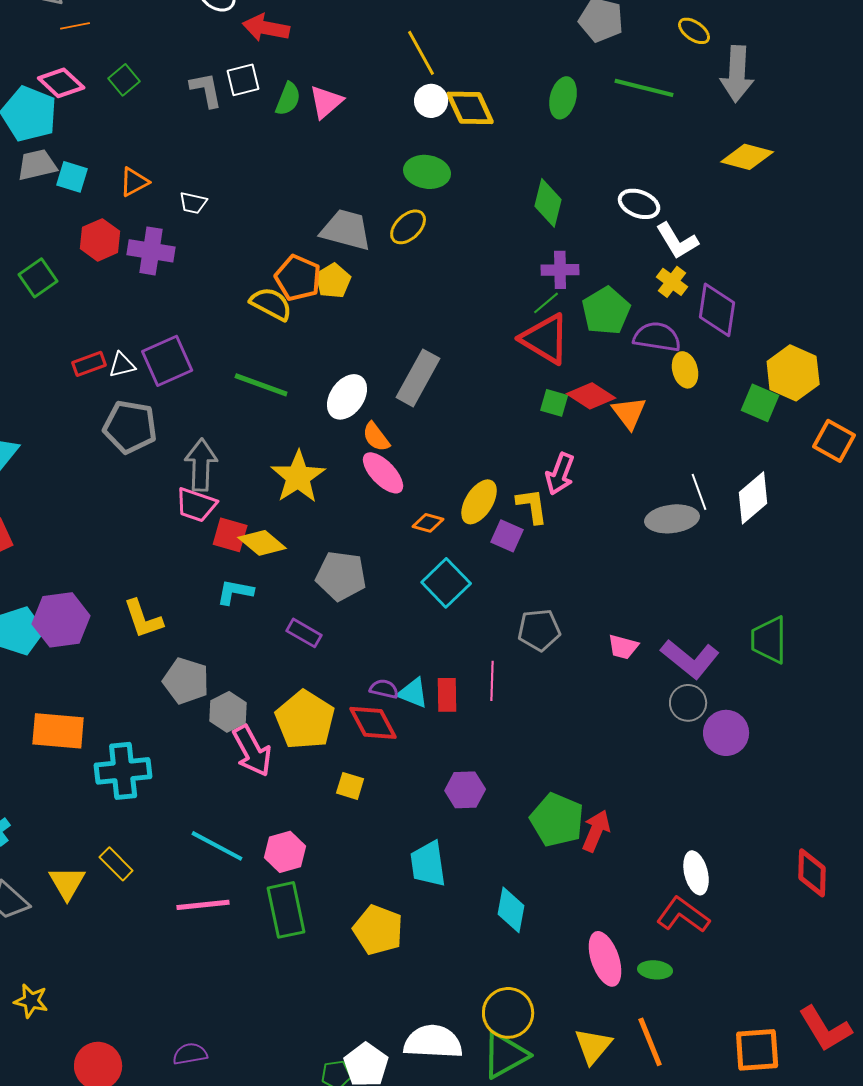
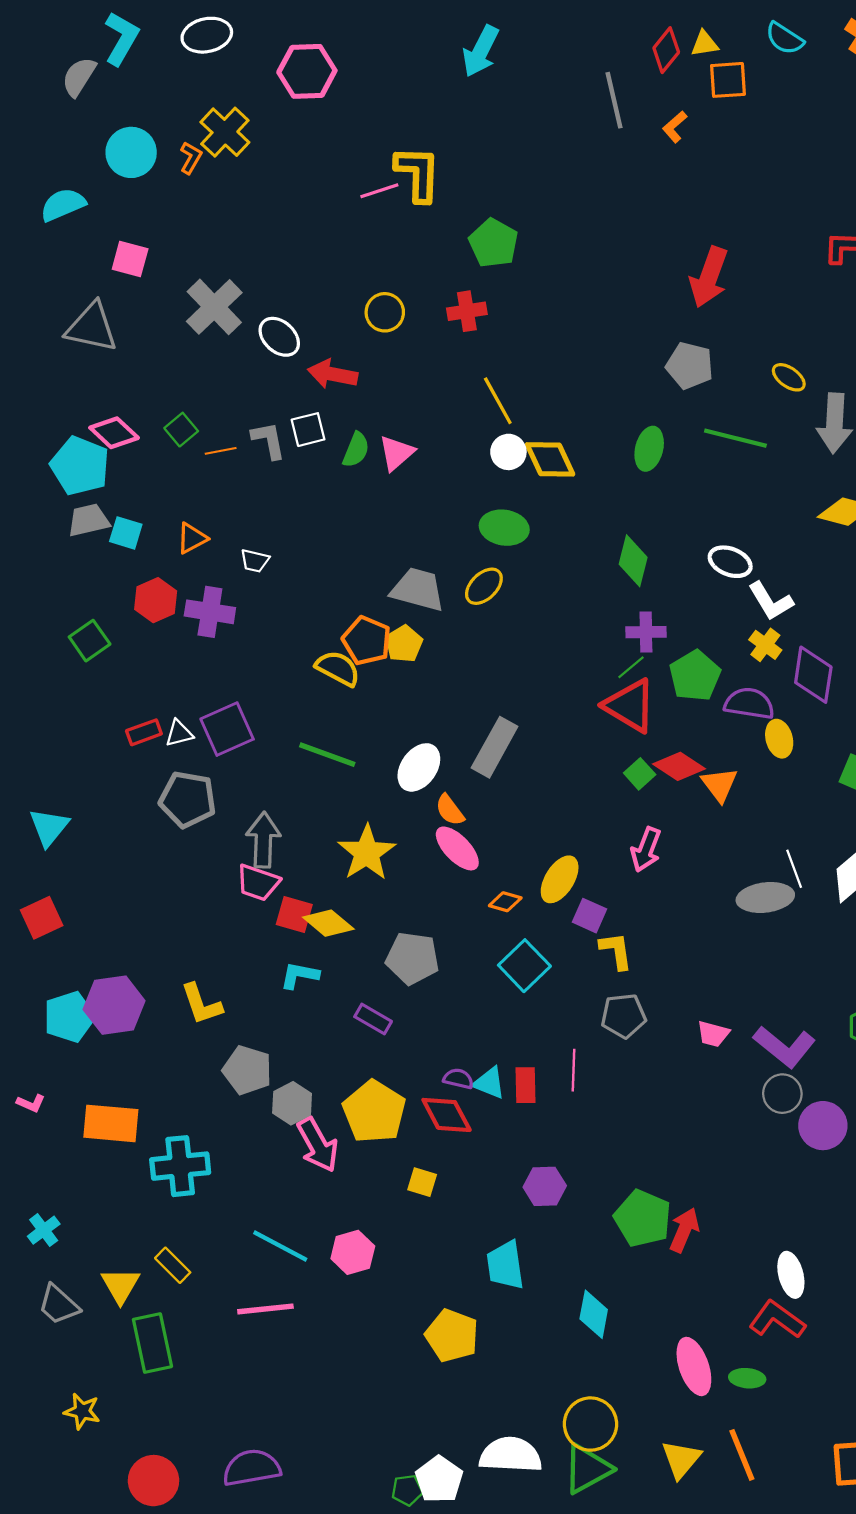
orange line: (75, 26) -> (221, 451), moved
green square: (554, 403) -> (640, 774), turned 32
yellow L-shape: (532, 506) -> (616, 951), moved
green rectangle: (286, 910) -> (152, 1343), moved
purple semicircle: (190, 1054) -> (252, 1468), size x1.6

